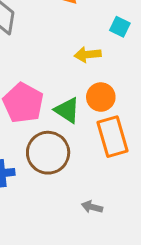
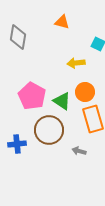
gray arrow: (92, 207) -> (79, 151), moved

